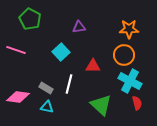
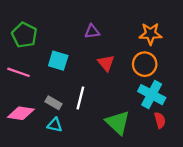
green pentagon: (30, 19) -> (24, 35), moved
pink line: (16, 50) -> (18, 72), moved
cyan square: (61, 52) -> (58, 61), moved, turned -30
red triangle: (93, 66) -> (106, 63), moved, turned 49

